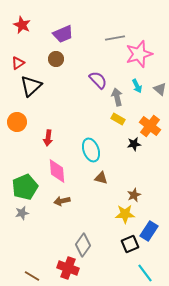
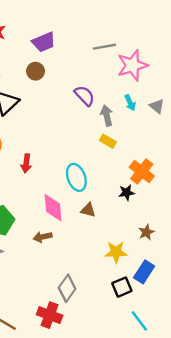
orange cross: (150, 126) -> (142, 172), moved
black star: (134, 144) -> (127, 193), moved
pink diamond: (57, 171) -> (53, 208), moved
brown star: (134, 195) -> (146, 232), moved

